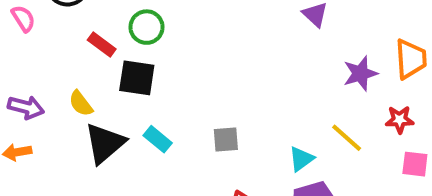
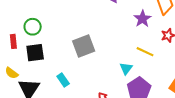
red rectangle: (102, 44) -> (13, 41), turned 64
cyan rectangle: (158, 139) -> (63, 80), moved, turned 32
gray square: (226, 140) -> (84, 46), moved, size x1.6

